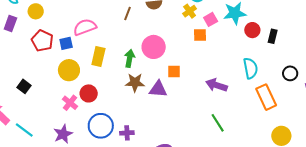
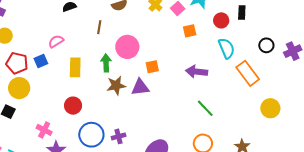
brown line: (127, 14) -> (99, 27), moved
pink semicircle: (85, 27) -> (56, 41), size x0.7
red circle: (252, 30) -> (221, 20), moved
orange square: (200, 35) -> (190, 31), moved
yellow circle: (69, 70) -> (19, 88), moved
pink cross: (70, 103) -> (44, 130), moved

